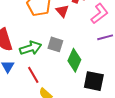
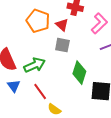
gray square: (55, 44) -> (62, 45), moved

